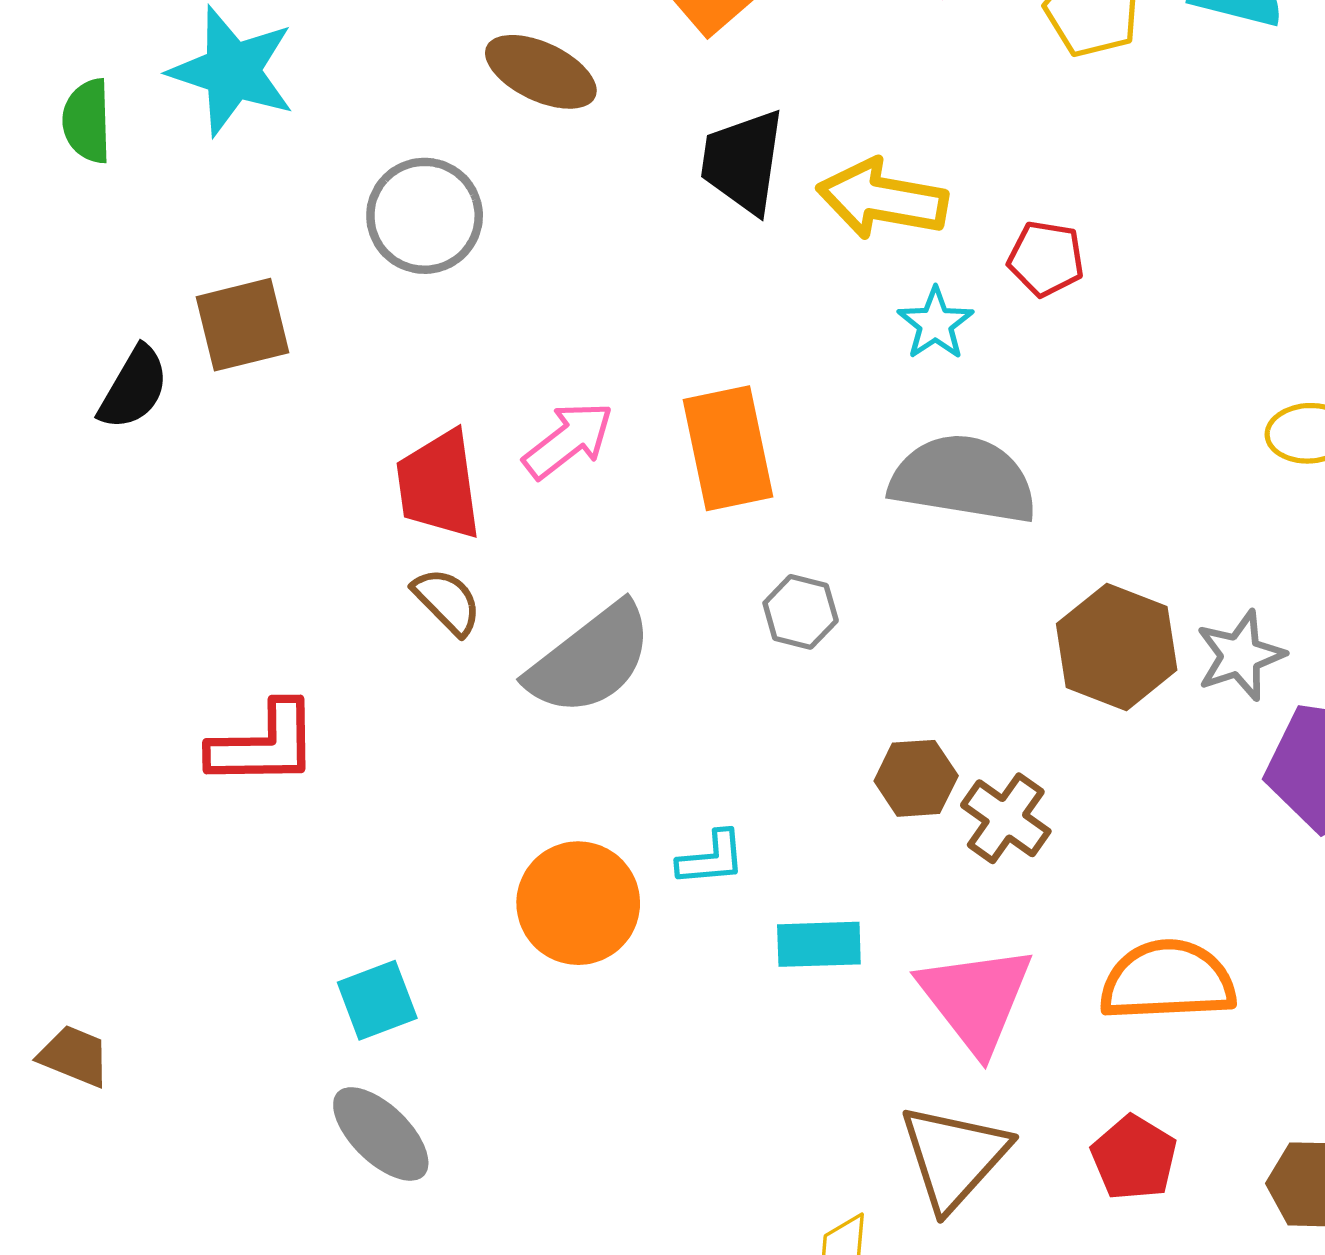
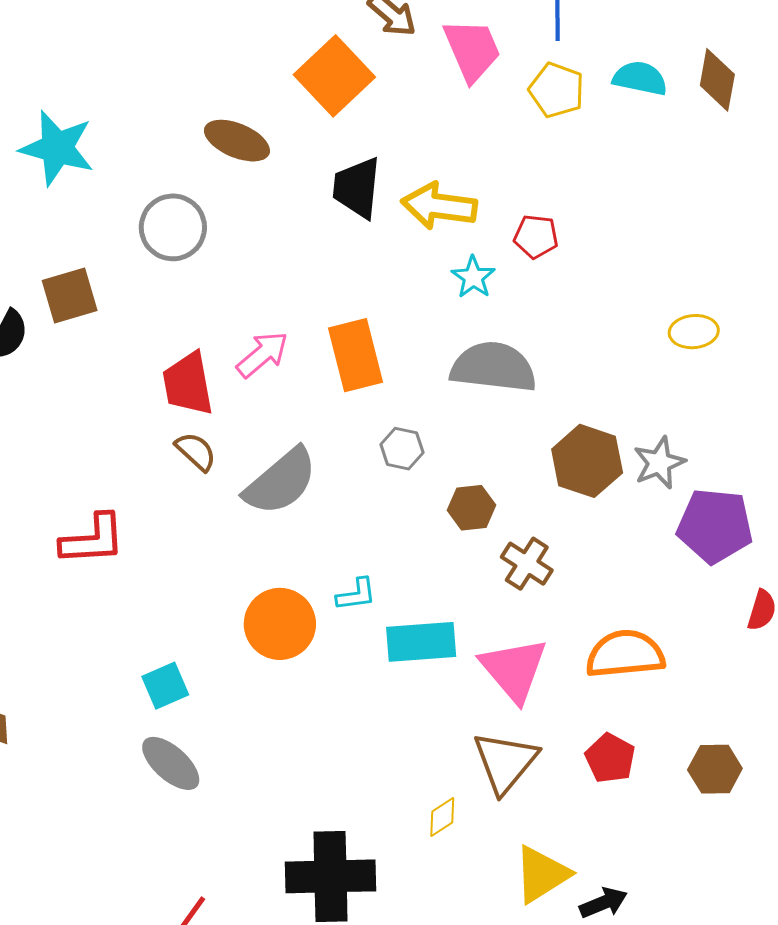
brown hexagon: (916, 778) -> (472, 508), moved
cyan rectangle: (819, 944) -> (421, 642), size x1.4

